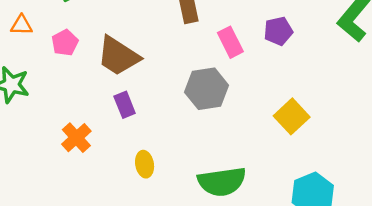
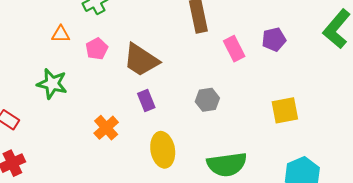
gray hexagon: (207, 89) -> (207, 100), moved, size x0.7
yellow square: (292, 116) -> (285, 110), turned 32
yellow ellipse: (145, 164) -> (163, 150), size x1.6

